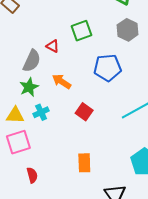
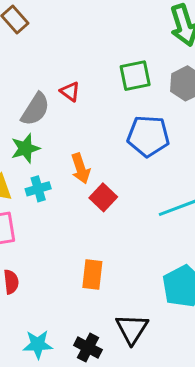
green square: (81, 31) -> (135, 76), moved
orange arrow: (62, 81) -> (81, 169), moved, turned -150

